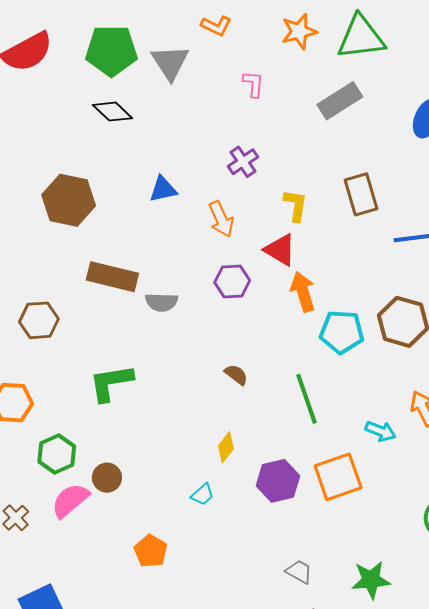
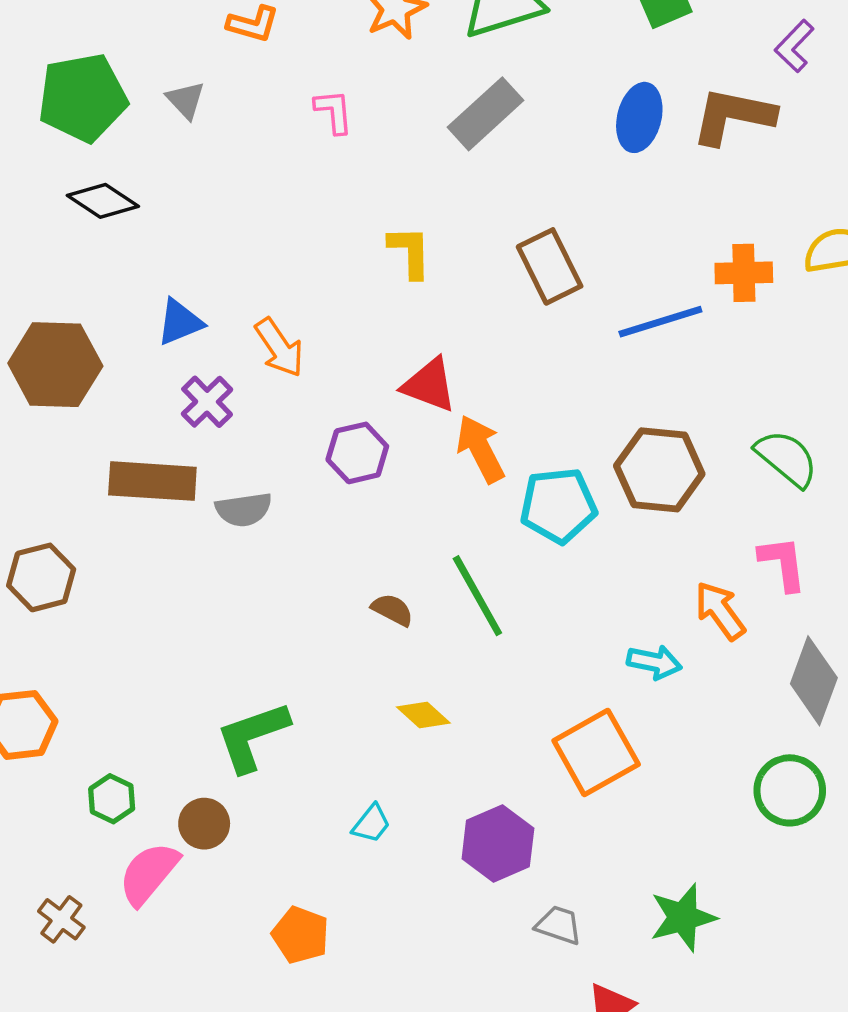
gray triangle: (170, 62) -> (186, 100), size x0.6
purple cross: (243, 162) -> (207, 402), moved
blue triangle: (163, 189) -> (180, 322), moved
yellow L-shape: (296, 205) -> (410, 252), moved
orange arrow: (221, 219) -> (279, 348), moved
green L-shape: (111, 383) -> (252, 736), moved
green line: (307, 399) -> (477, 596), moved
yellow diamond: (226, 447) -> (423, 715), moved, turned -76
green hexagon: (57, 454) -> (112, 799), size x0.7
purple hexagon: (278, 481) -> (498, 843), moved

